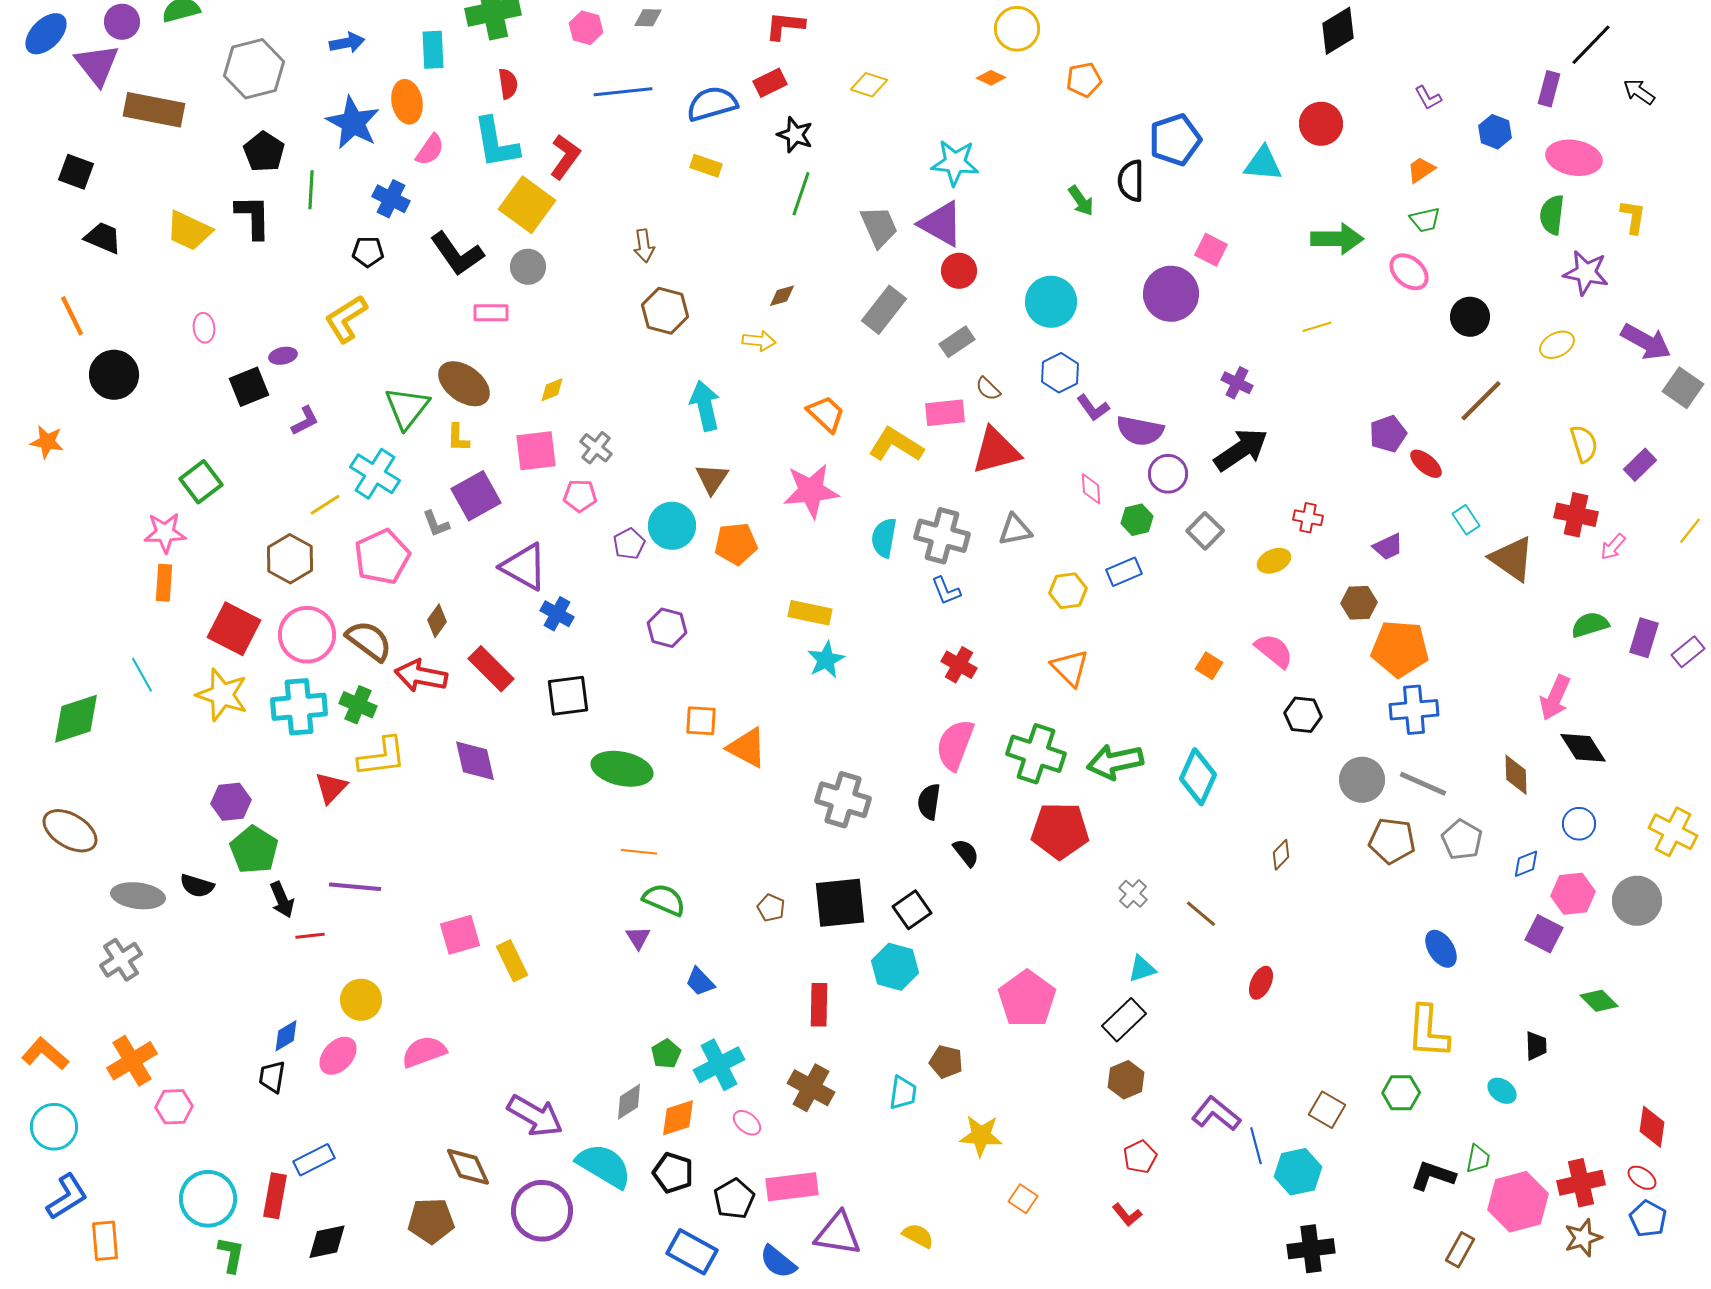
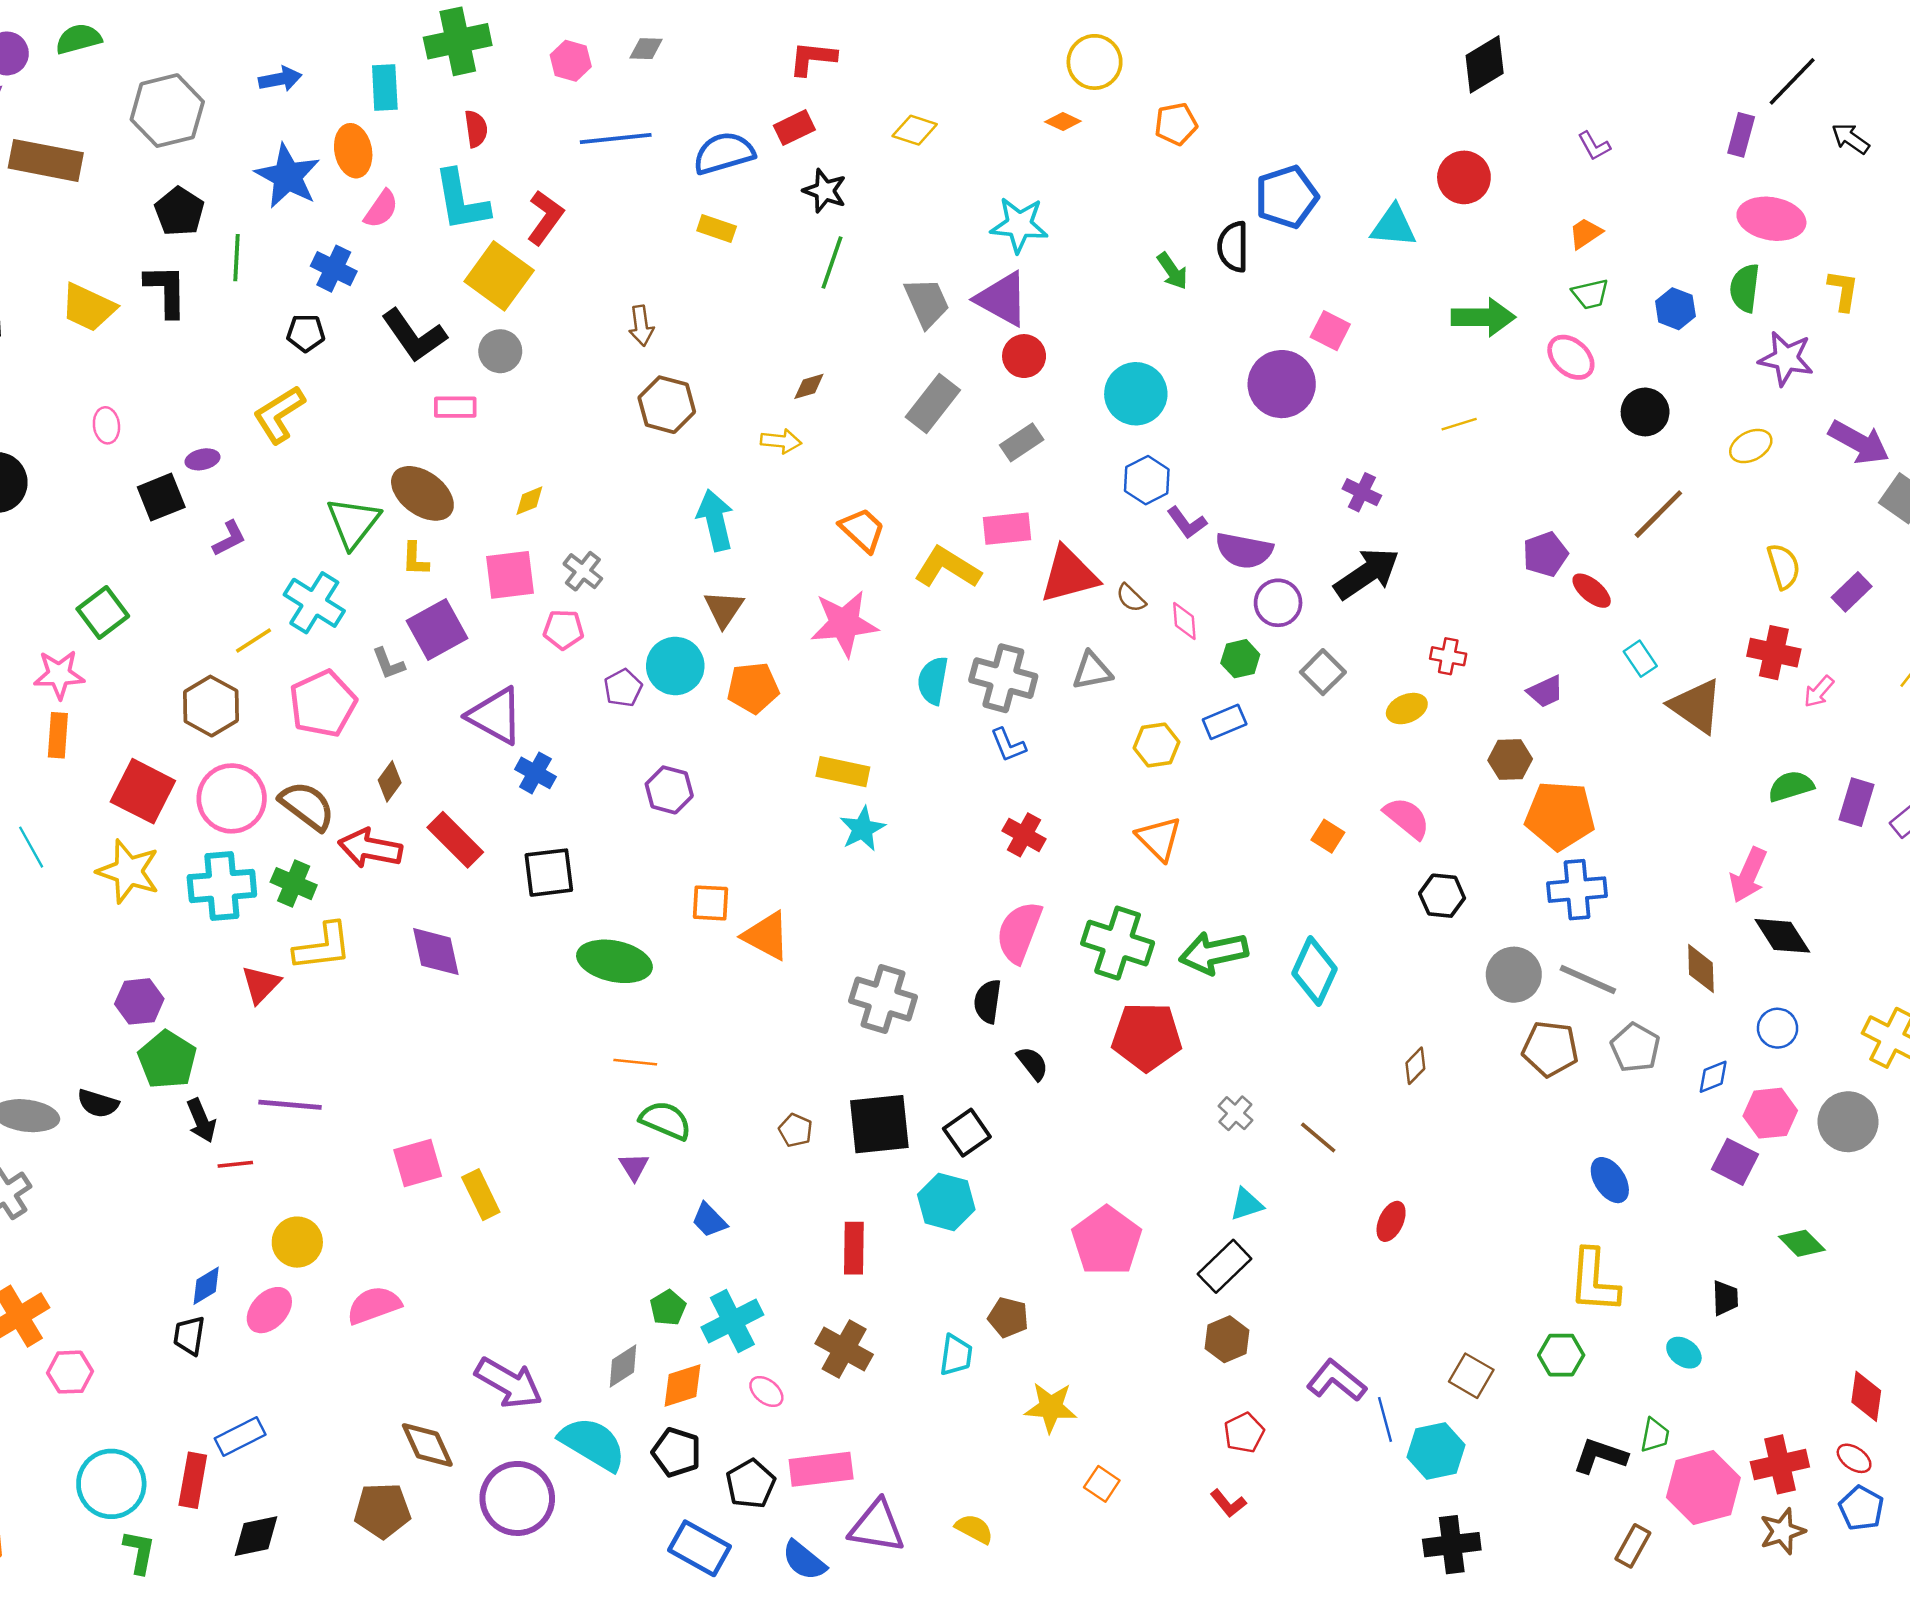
blue hexagon: (1495, 132) -> (1675, 309), moved
brown semicircle: (988, 389) -> (1131, 598), moved

